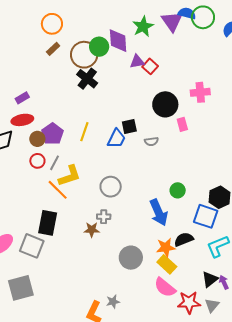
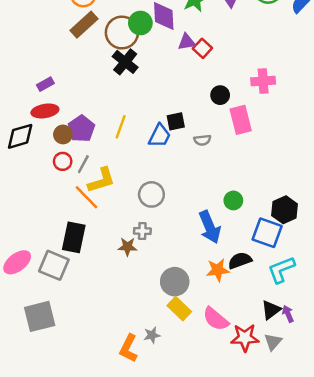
brown rectangle: (53, 49) -> (84, 25), size x1.6
black circle: (165, 104) -> (220, 95), size x0.6
pink rectangle: (182, 124) -> (241, 120), size x1.6
yellow rectangle: (167, 264) -> (179, 309), moved

